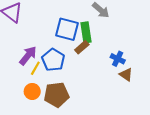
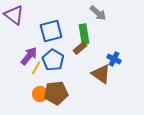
blue square: (67, 29) -> (51, 31), moved, turned -30
brown triangle: (126, 75) -> (101, 74), moved, size x1.5
orange circle: (32, 91) -> (40, 94), moved

